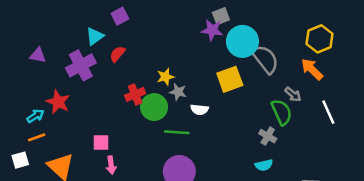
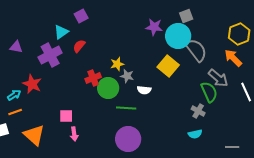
gray square: (221, 16) -> (186, 16), moved
yellow square: (230, 79) -> (168, 66), turned -30
gray arrow: (293, 94) -> (218, 78), size x1.5

